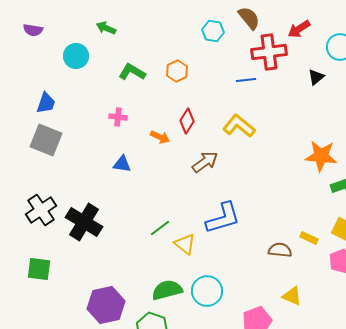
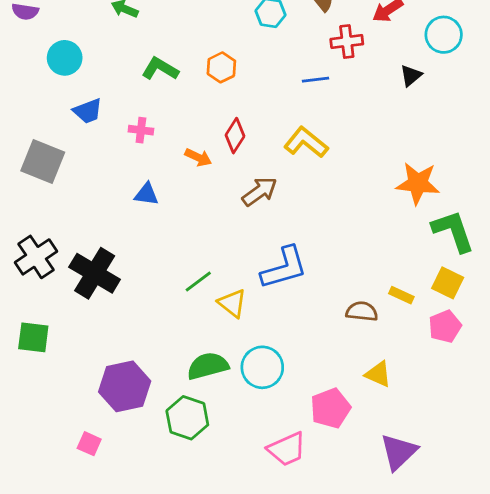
red cross: (269, 52) -> (347, 42), size x0.7
cyan circle: (76, 56) -> (65, 58), moved
blue trapezoid: (46, 103) -> (88, 111), moved, turned 50

